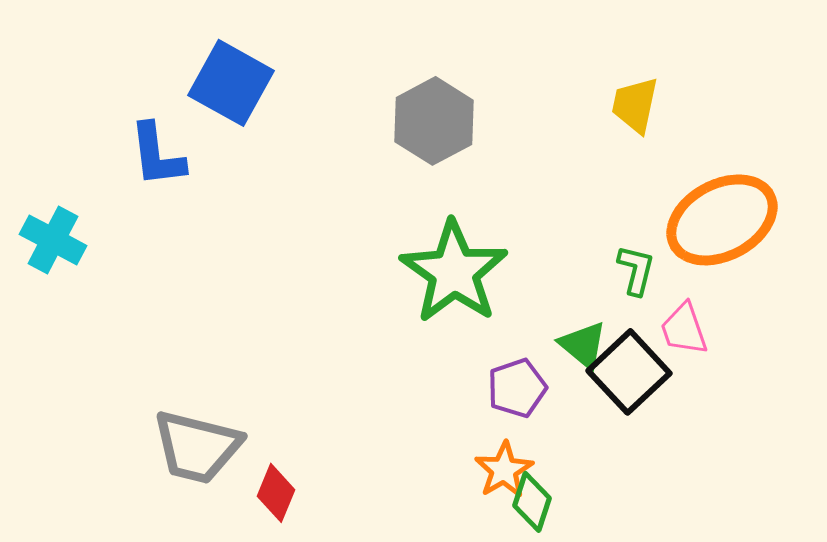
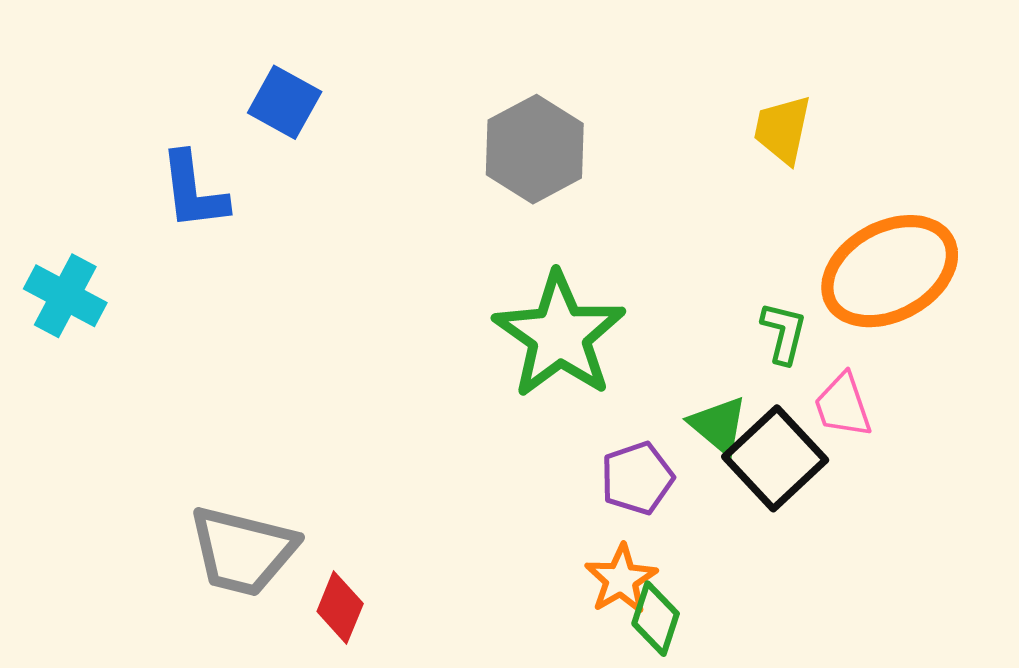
blue square: (231, 83) -> (285, 102), size x0.7

